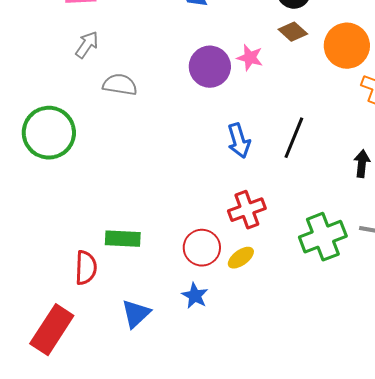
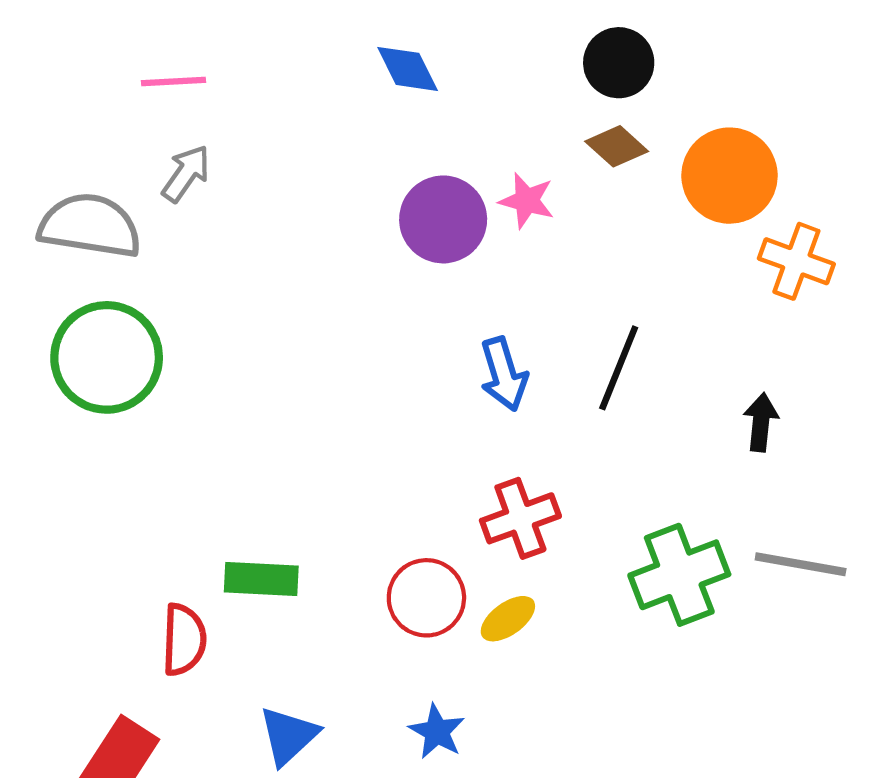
gray semicircle: (120, 85) -> (90, 226), moved, size x1.4
blue star: (195, 296) -> (437, 732), moved

